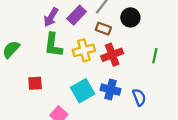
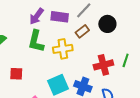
purple rectangle: (77, 15) -> (60, 17), turned 48
brown rectangle: (103, 29) -> (82, 31), turned -64
red cross: (112, 55) -> (103, 65), moved

